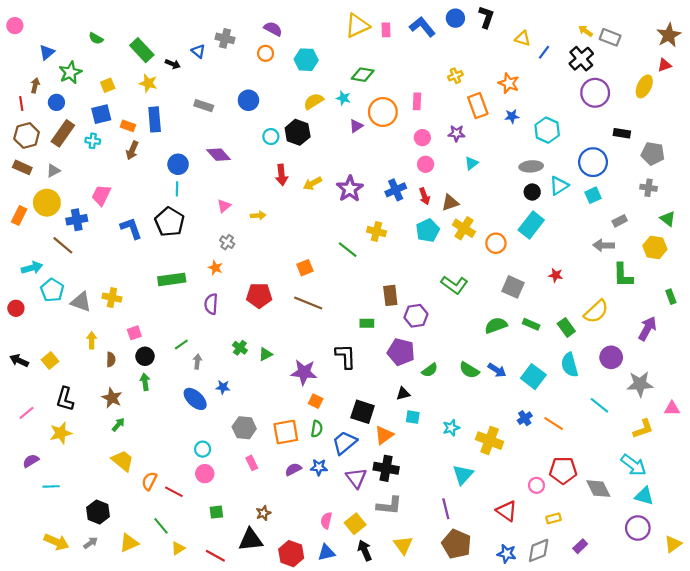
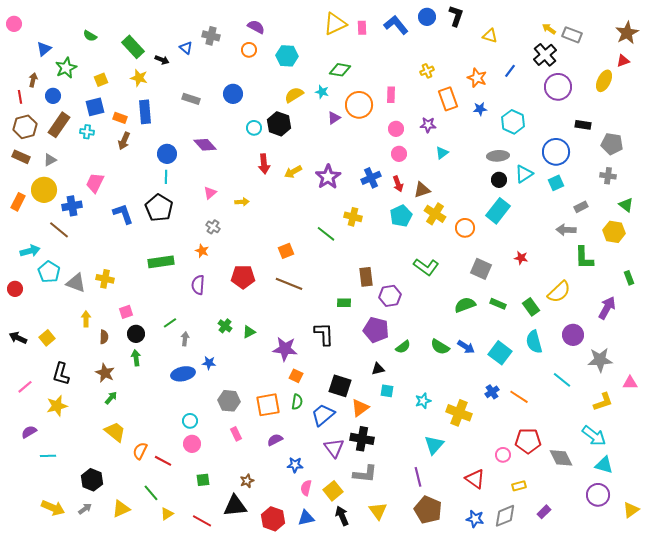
blue line: (544, 52) -> (510, 71), moved
blue ellipse: (195, 399) -> (183, 374), turned -55
blue star: (319, 467) -> (295, 465), moved

